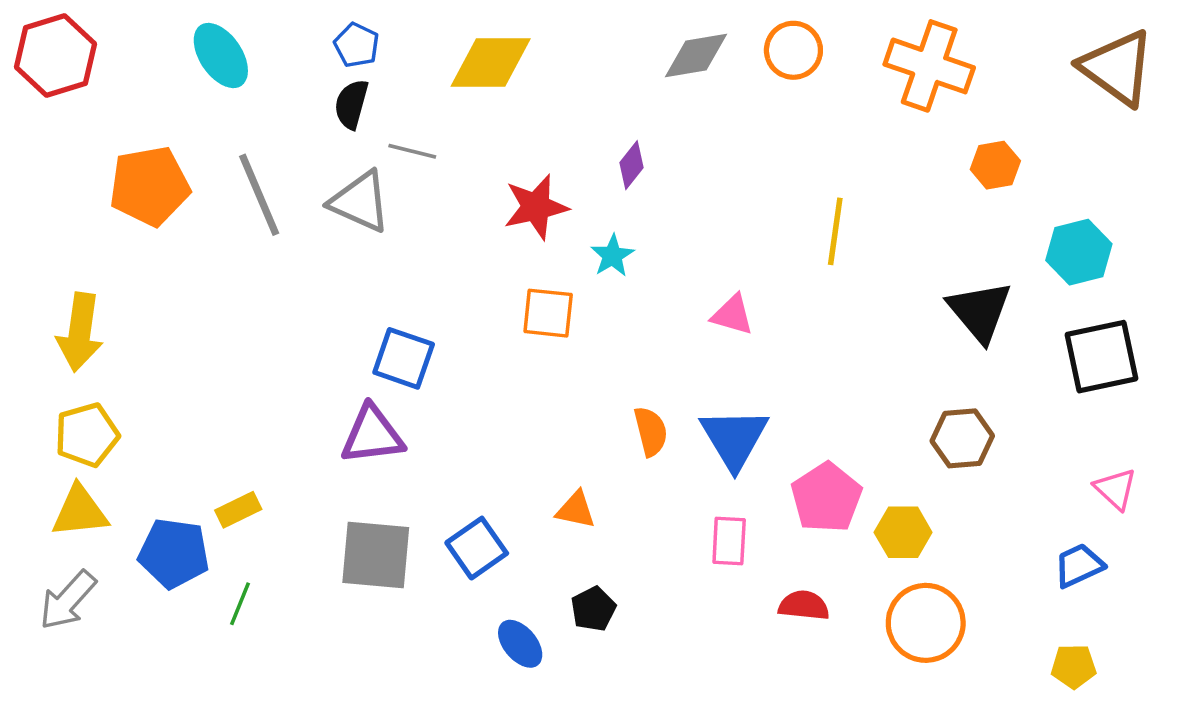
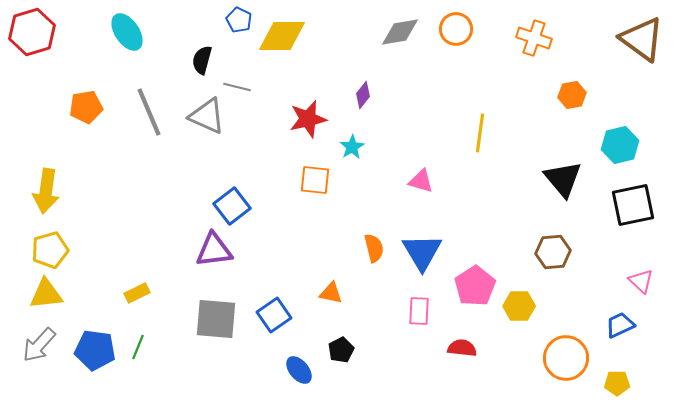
blue pentagon: (357, 45) -> (239, 20), moved
orange cross: (929, 66) -> (534, 38), size x0.7
orange pentagon: (149, 186) -> (86, 107), size x0.7
blue square: (404, 358) -> (232, 206), turned 33
blue pentagon: (174, 553) -> (95, 350), moved
orange circle: (926, 623) -> (566, 358), moved

